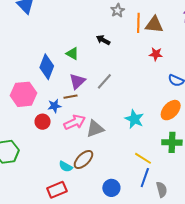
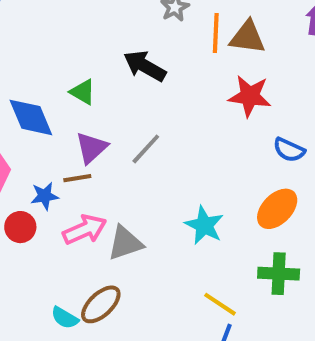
black arrow: (103, 40) -> (145, 66), size x1.5
red star: (156, 54) -> (250, 96), size x1.5
blue diamond: (47, 67) -> (31, 117), turned -45

